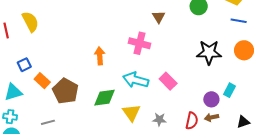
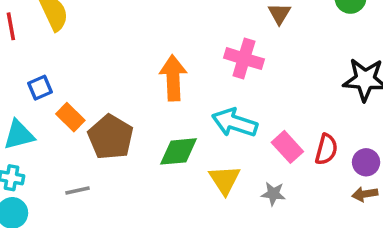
orange arrow: (100, 56) -> (173, 78), size x1.4
pink rectangle: (168, 81) -> (287, 147), moved
red semicircle: (192, 121) -> (326, 149), moved

